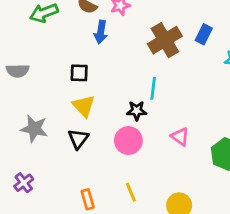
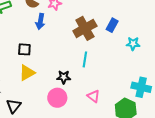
cyan line: (153, 88) -> (85, 59), moved
yellow triangle: (84, 106) -> (27, 73), turned 42
black triangle: (78, 139) -> (14, 106), moved

